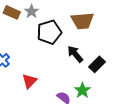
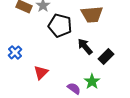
black pentagon: (49, 32) -> (60, 25), turned 30

